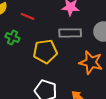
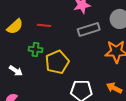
yellow pentagon: (45, 51) -> (57, 62), moved

